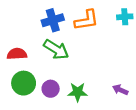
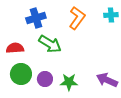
blue cross: (53, 20) -> (36, 18), moved
orange L-shape: (87, 20) -> (77, 18), turned -45
purple arrow: (120, 90) -> (107, 80), size x1.5

